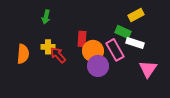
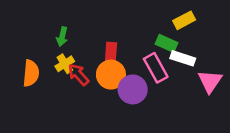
green arrow: (46, 17) -> (62, 37), moved
yellow cross: (48, 47) -> (65, 64), turned -32
orange circle: (93, 51) -> (111, 75), moved
pink triangle: (148, 69) -> (210, 81), moved

